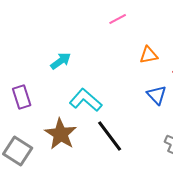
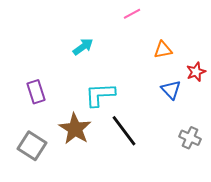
cyan arrow: (61, 61) -> (83, 47), moved
cyan L-shape: (86, 100) -> (100, 95), turned -44

